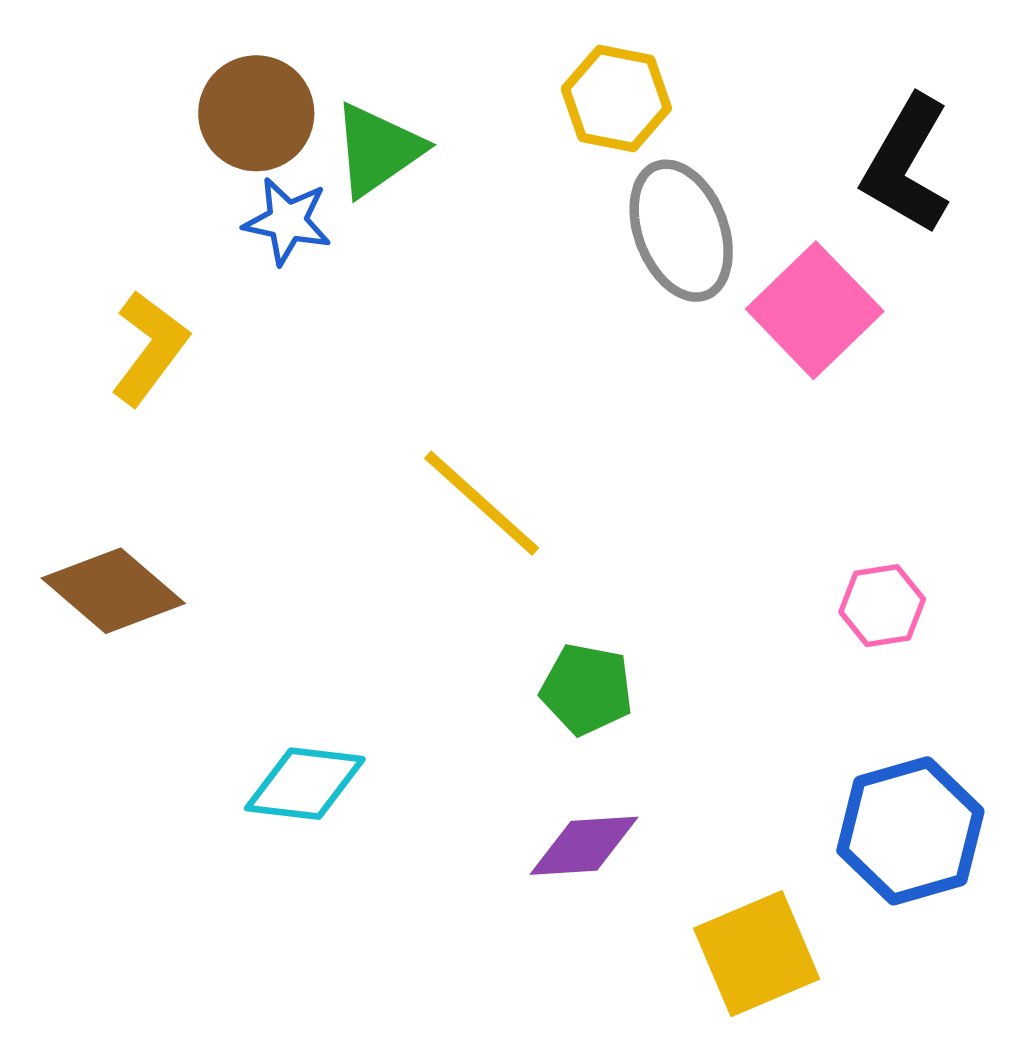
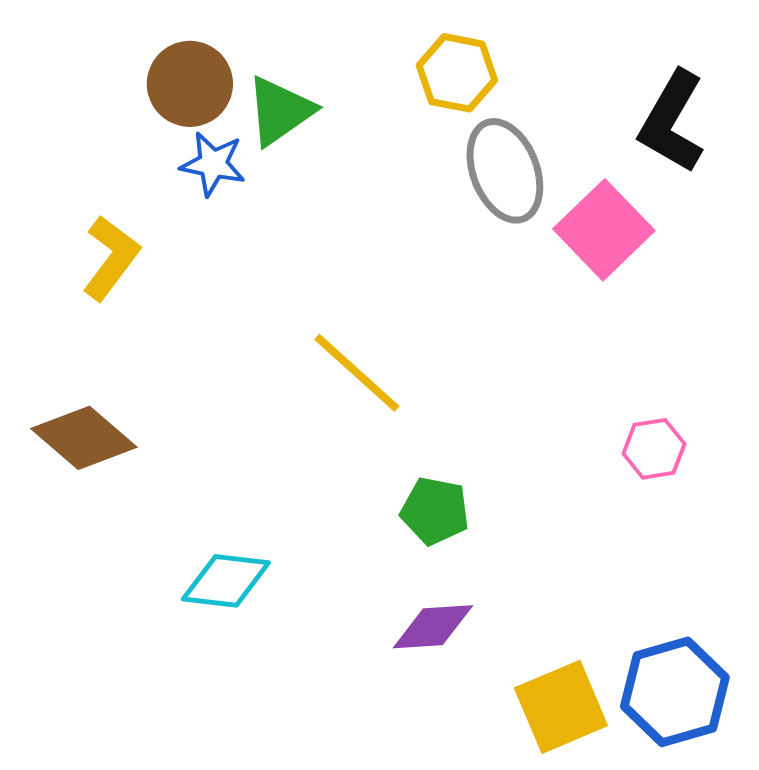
blue hexagon: (910, 831) -> (675, 692), moved

